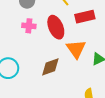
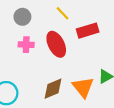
orange triangle: (76, 49) -> (83, 87), moved

